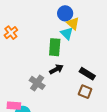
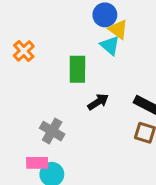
green rectangle: (55, 47) -> (77, 69), moved
gray cross: (37, 83) -> (52, 131), moved

